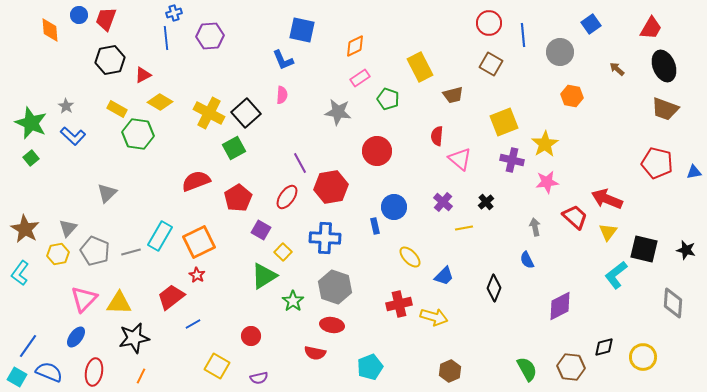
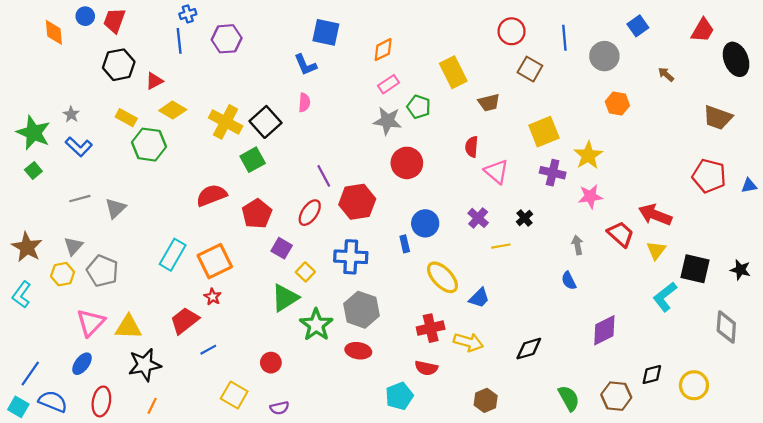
red circle: (489, 23) -> (512, 31), moved
black ellipse: (664, 66) -> (736, 59), moved
gray star: (338, 112) -> (387, 121), moved
gray line: (131, 252) -> (80, 199), moved
yellow ellipse: (410, 257) -> (442, 277), size x1.4
black diamond: (494, 288) -> (529, 349), moved, turned 52
green star: (293, 301) -> (316, 325), size x1.4
red semicircle: (315, 353) -> (426, 368), moved

